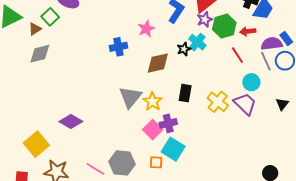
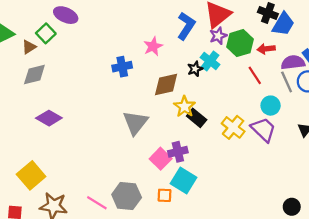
black rectangle: (185, 93) -> (197, 118), turned -60
yellow star: (153, 102) -> (185, 107), moved
purple diamond: (71, 122) -> (49, 118), moved

